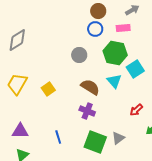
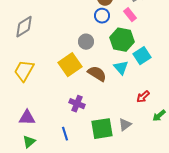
pink rectangle: (123, 28) -> (130, 15), turned 56
yellow square: (48, 89) -> (70, 65), moved, size x1.6
purple cross: (87, 111) -> (77, 104), moved
blue line: (58, 137) -> (65, 134), moved
green square: (95, 142) -> (102, 129), turned -30

